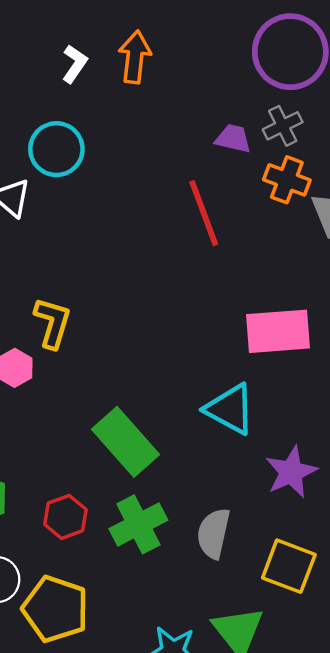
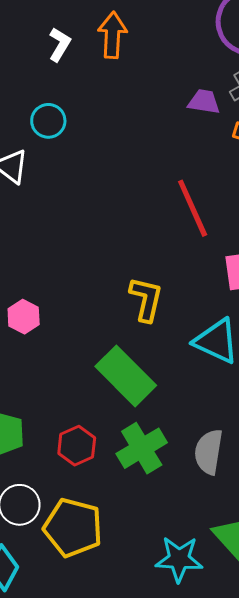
cyan circle: (56, 149) -> (48, 121), size x0.7
red line: (204, 213) -> (193, 208), moved
yellow L-shape: (53, 323) -> (146, 299), moved

